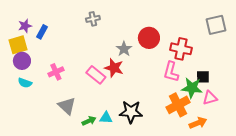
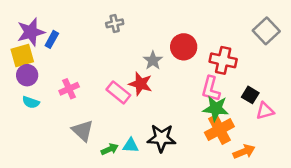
gray square: (216, 25) -> (266, 31), turned -30
purple star: (25, 26) -> (31, 32), size x1.6
black square: (203, 77) -> (250, 95), turned 32
green star: (192, 88) -> (216, 108), moved
pink triangle: (210, 98) -> (265, 111), moved

